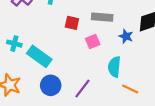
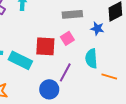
red square: (72, 23) -> (45, 46), moved, size x1.5
blue circle: (51, 85) -> (49, 89), moved
purple line: (83, 89) -> (65, 72), moved

